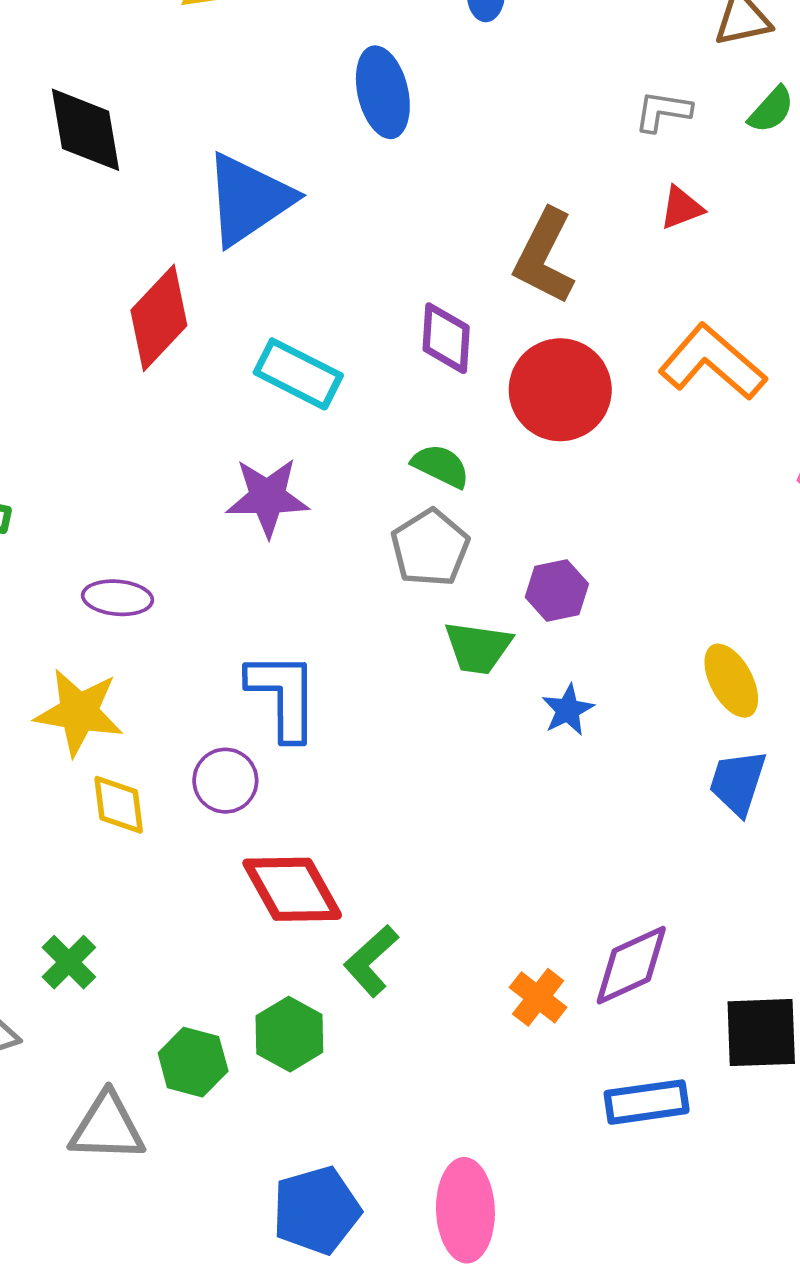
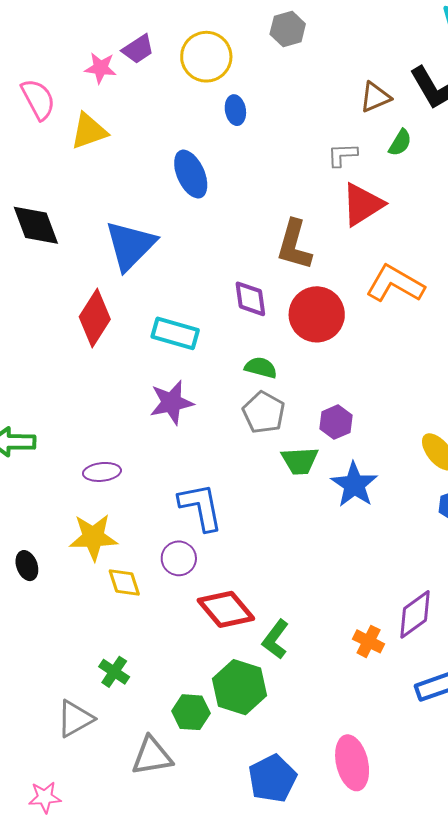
red triangle: (681, 208) -> (362, 204), size x1.8
blue star: (568, 710) -> (354, 485), size x1.6
green hexagon: (289, 1034) -> (240, 687), size x1.4

